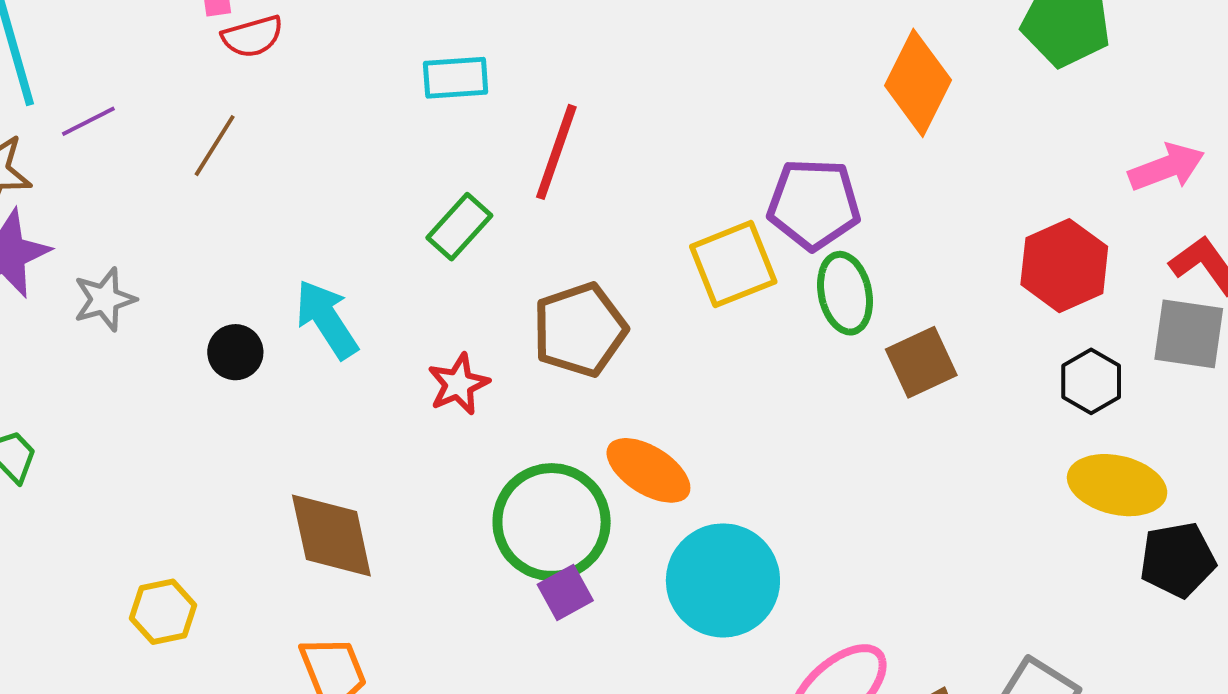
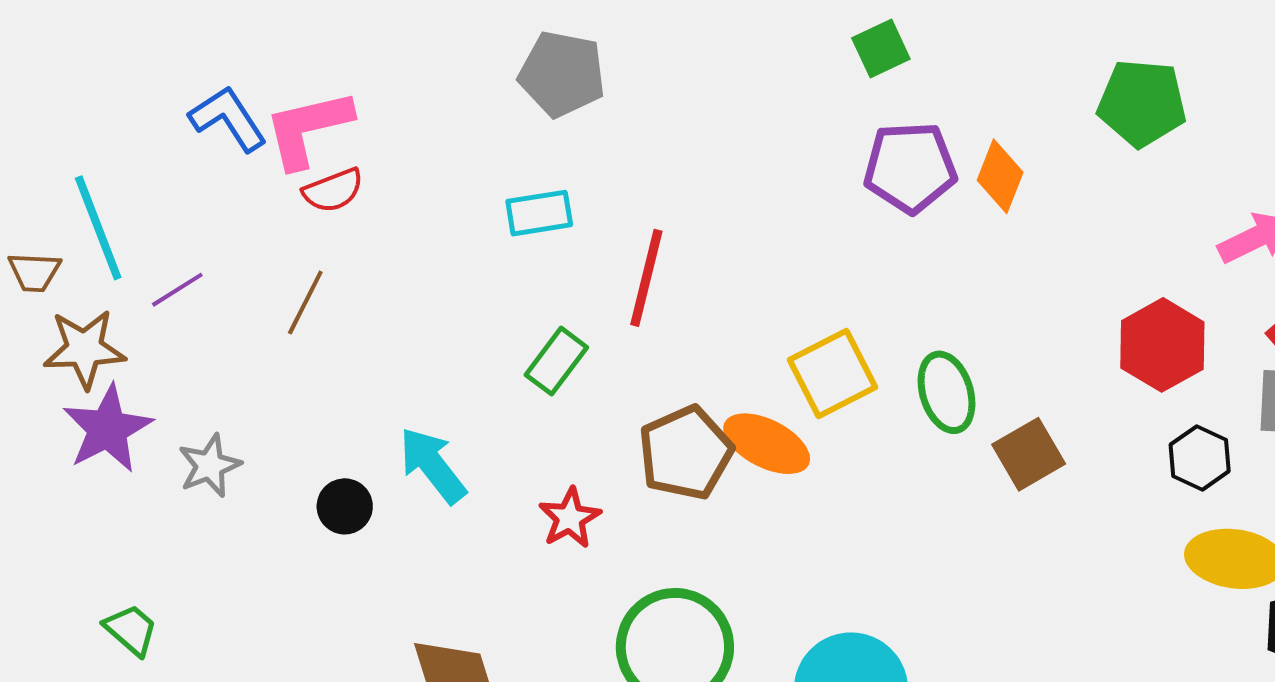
orange diamond: (918, 83) -> (1000, 176), size x0.7
purple pentagon: (814, 204) -> (910, 167), moved
orange ellipse: (648, 470) -> (767, 444), moved

